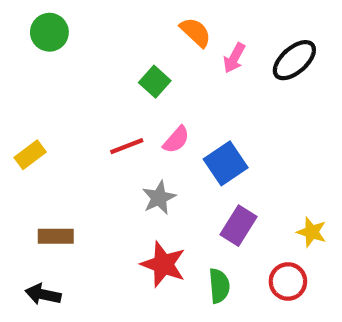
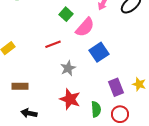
pink semicircle: (176, 140) -> (85, 27), moved, size x1.5
purple rectangle: (239, 226) -> (116, 87), moved, turned -54
red circle: (288, 281) -> (120, 114), moved
black arrow: (43, 294) -> (29, 113), moved

